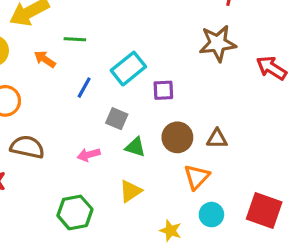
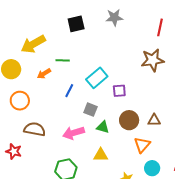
orange arrow: (45, 59) -> (44, 74), turned -64
pink arrow: (89, 155) -> (74, 133), size x1.5
yellow triangle: (131, 191) -> (101, 155), turned 35

